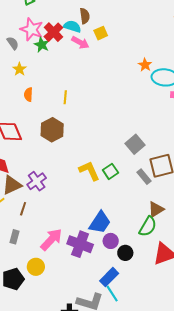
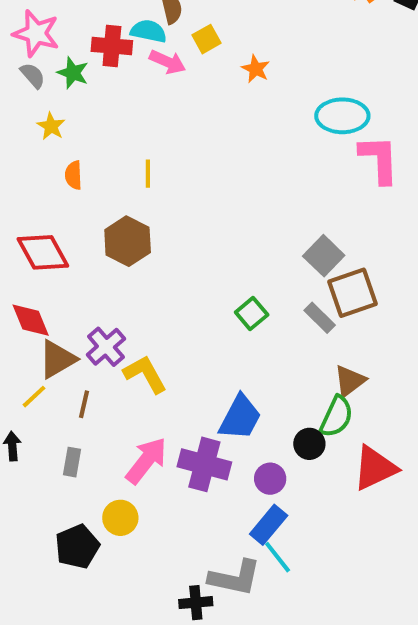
pink star: (32, 29) -> (36, 33), moved
red cross: (53, 32) -> (112, 46), turned -36
green star: (42, 45) -> (73, 73), moved
orange star: (145, 65) -> (256, 69), moved
gray square: (135, 144) -> (324, 256), moved
yellow L-shape: (89, 171) -> (145, 374), moved
purple circle: (111, 241) -> (270, 479), moved
black circle: (125, 253) -> (309, 444), moved

